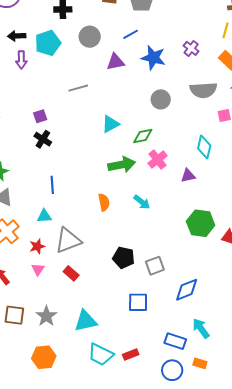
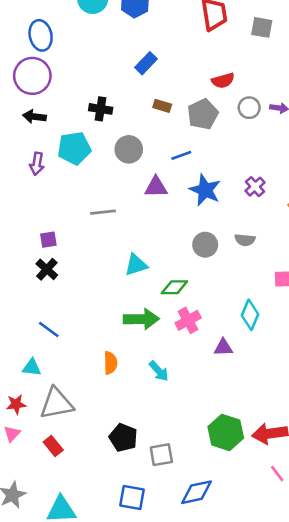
black arrow: (17, 36) -> (34, 117), moved
gray semicircle: (203, 90) -> (245, 240), moved, size x0.6
blue line: (52, 185) -> (49, 329), turned -60
green hexagon: (201, 223) -> (226, 432), moved

